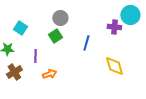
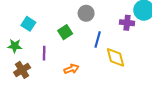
gray circle: (60, 18) -> (86, 13), moved
yellow diamond: (114, 66) -> (115, 57), moved
orange arrow: (49, 74) -> (71, 69), moved

